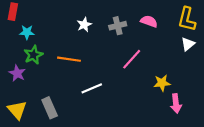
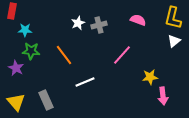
gray cross: (118, 26) -> (99, 25), moved
green star: (33, 55) -> (31, 51), turned 30
orange line: (69, 59) -> (64, 55), turned 45

